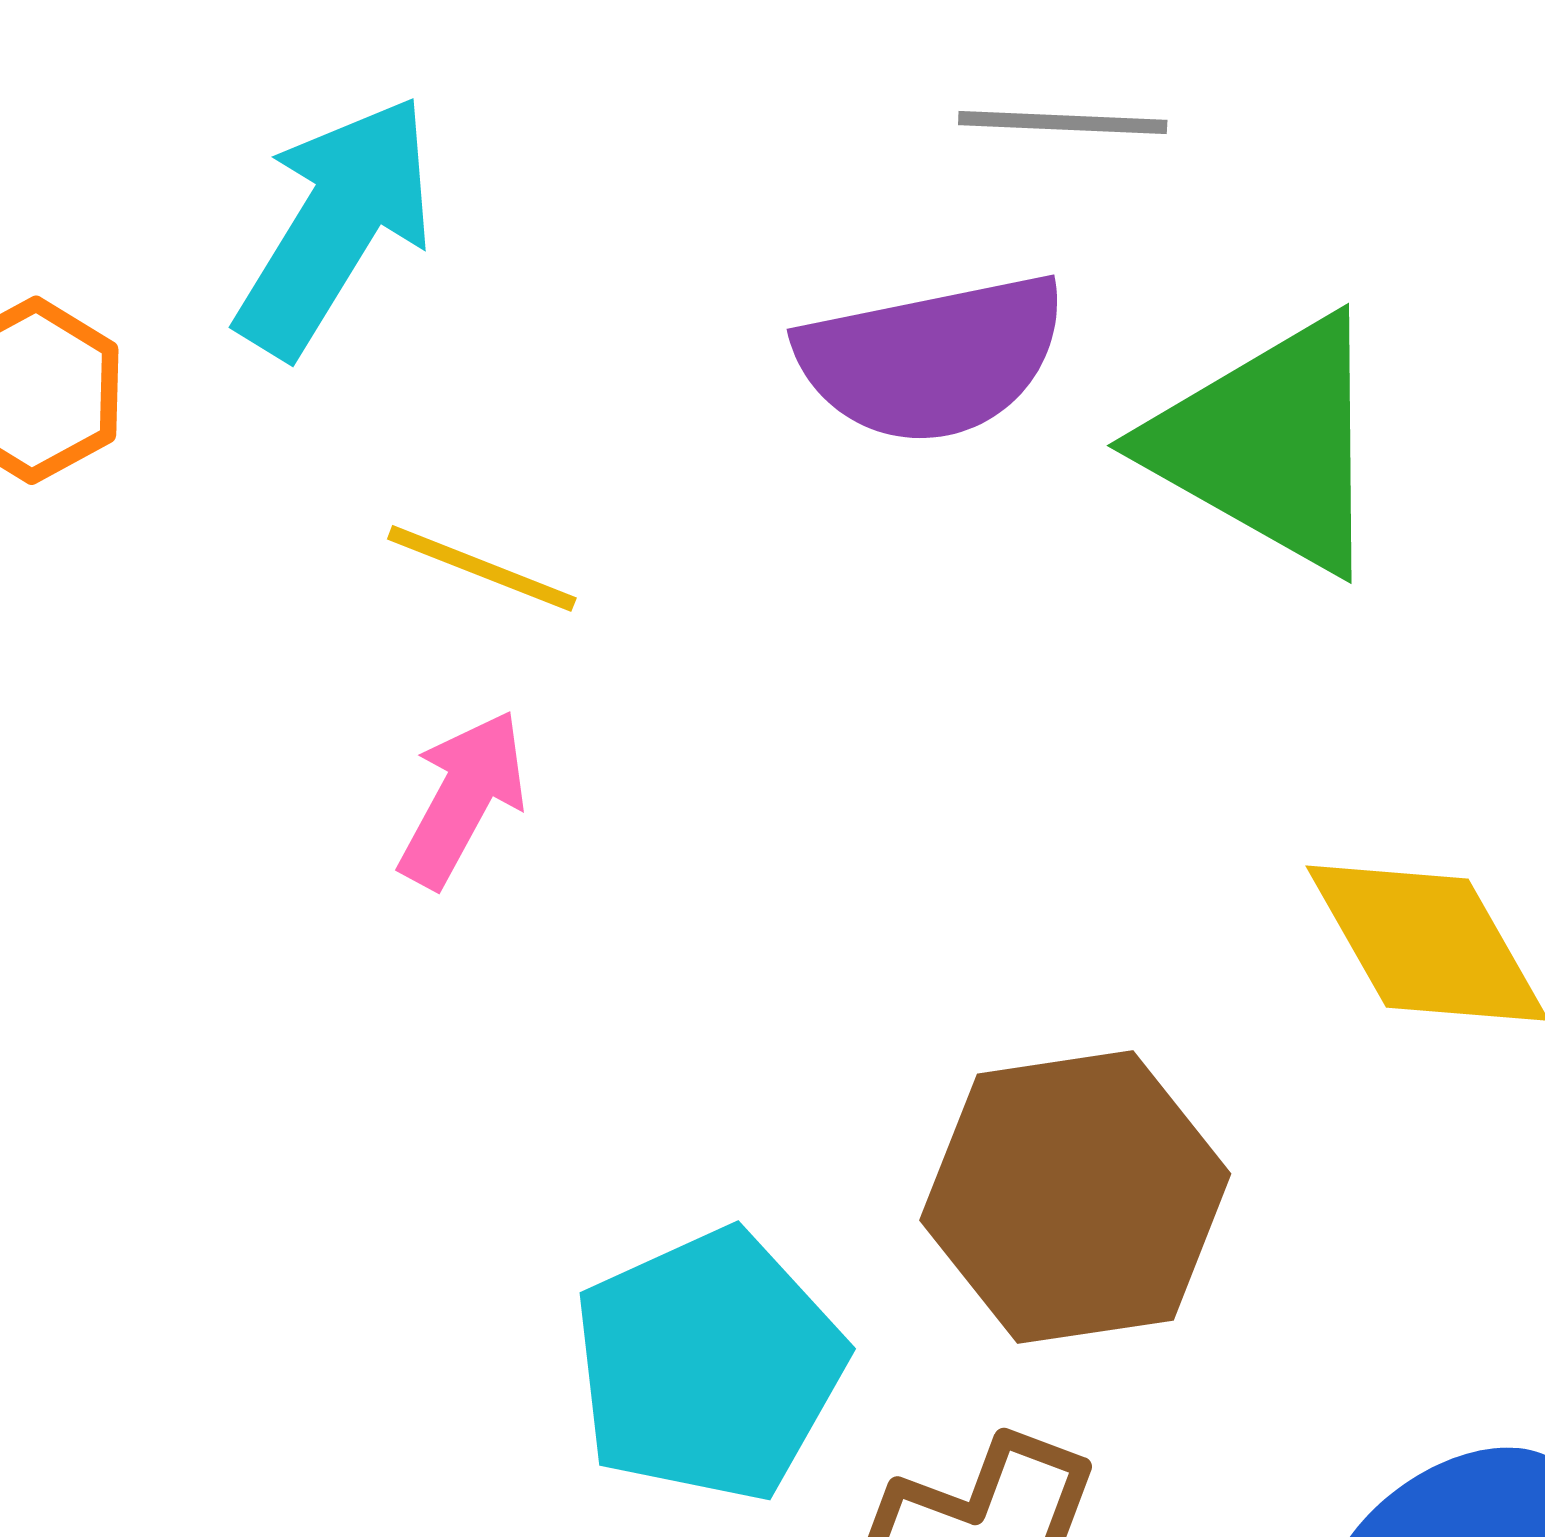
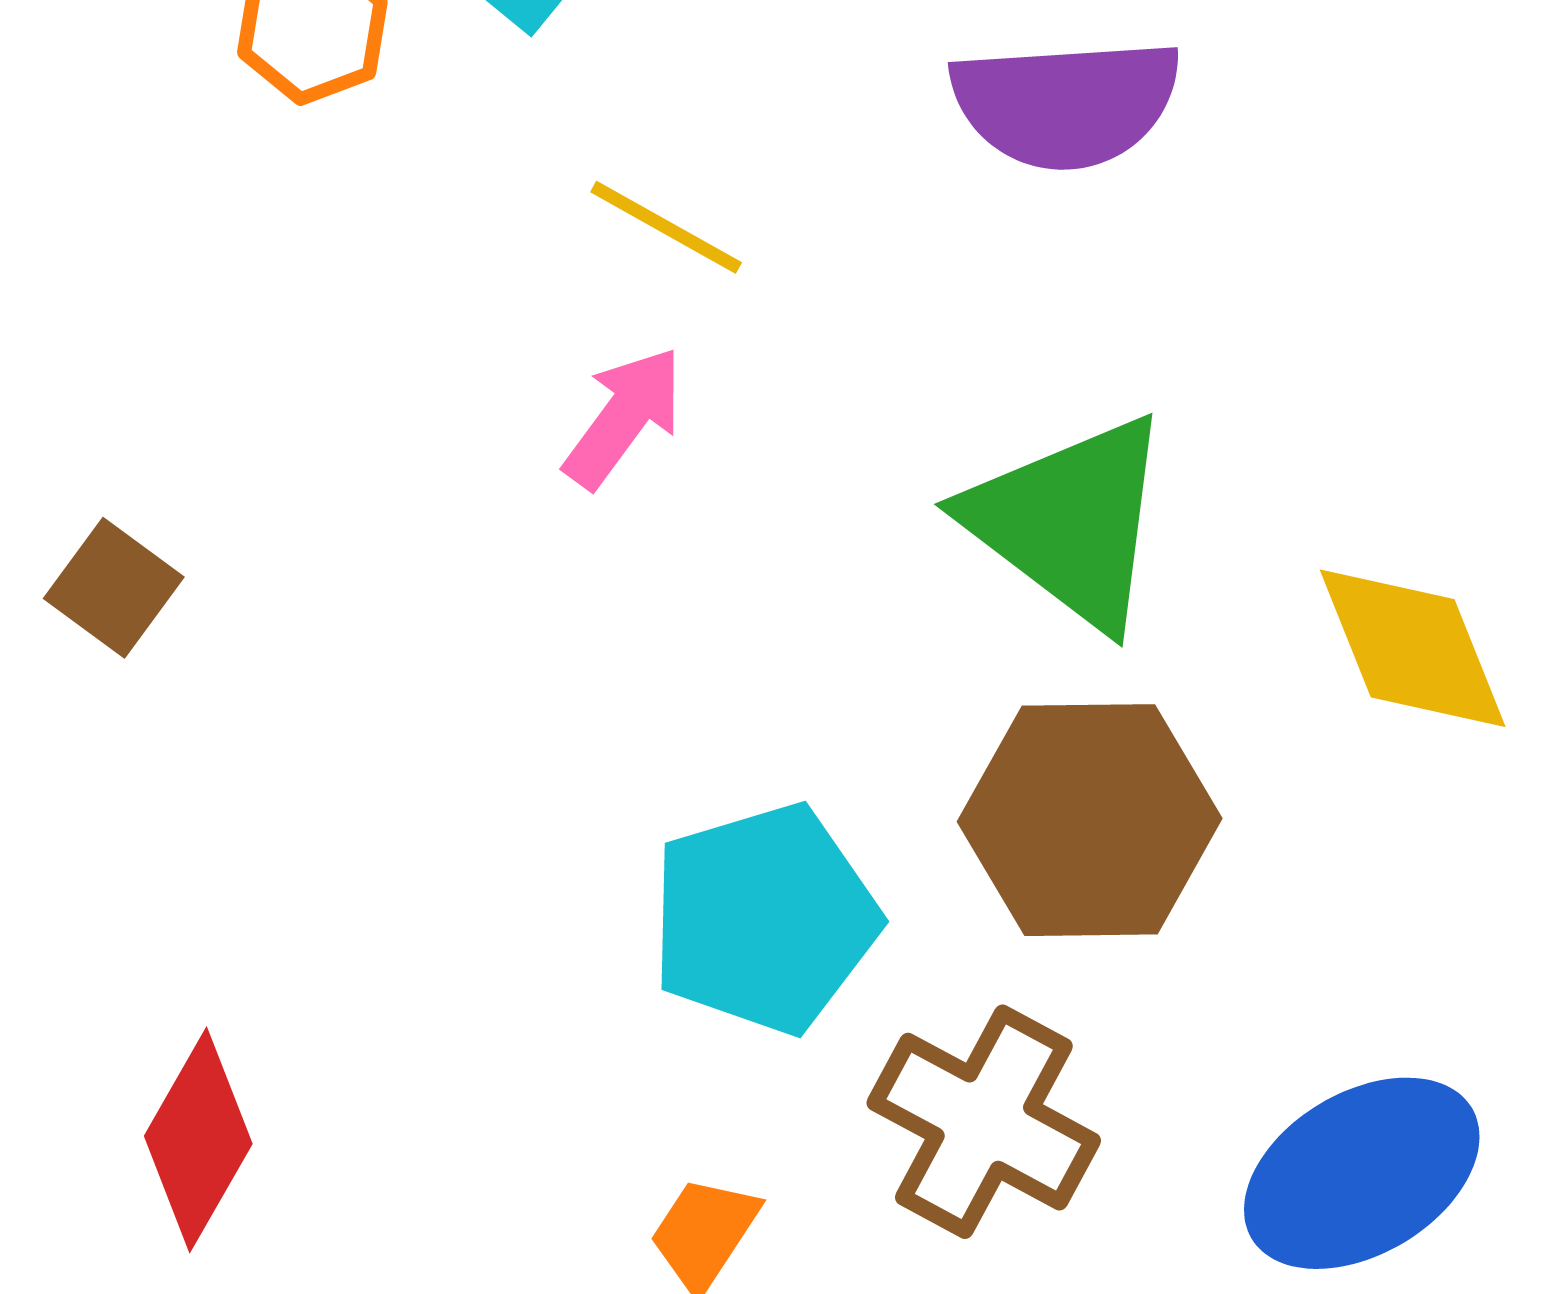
green triangle: (1269, 444) -> (1069, 521), moved

